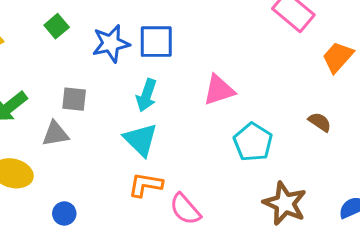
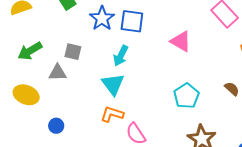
blue star: (111, 43) -> (102, 18), turned -30
pink triangle: (219, 90) -> (181, 41), moved, turned 40

